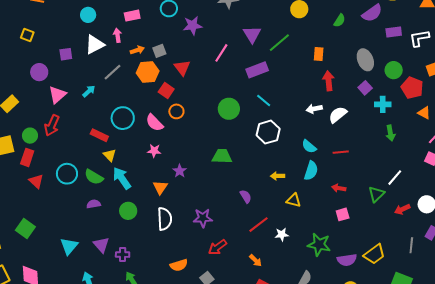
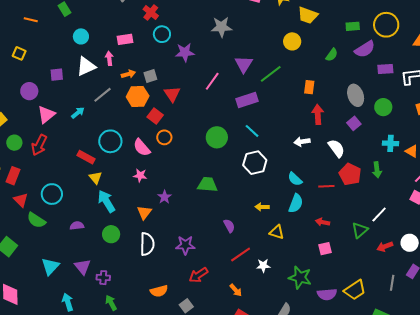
red pentagon: (412, 88) -> (350, 174), moved
cyan cross: (383, 104) -> (391, 143), moved
white semicircle: (338, 115) -> (336, 148), moved, turned 90
green circle: (30, 136) -> (14, 143), moved
green semicircle: (94, 177) -> (36, 220), moved

